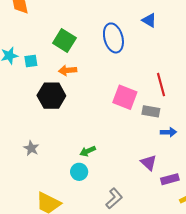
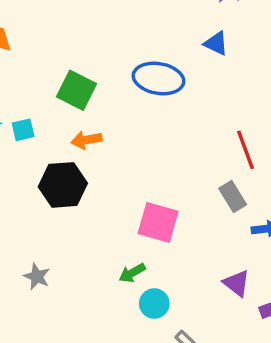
blue ellipse: (113, 38) -> (159, 78), turned -60
pink square: (125, 97) -> (158, 222), moved
gray rectangle: (151, 111) -> (233, 197), turned 54
cyan circle: (79, 172) -> (154, 304), moved

